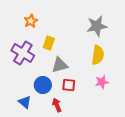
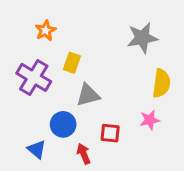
yellow semicircle: (98, 55) -> (161, 83), moved
red square: (69, 85) -> (110, 133), moved

